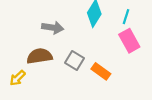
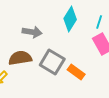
gray square: (75, 60) -> (52, 62), size x1.4

